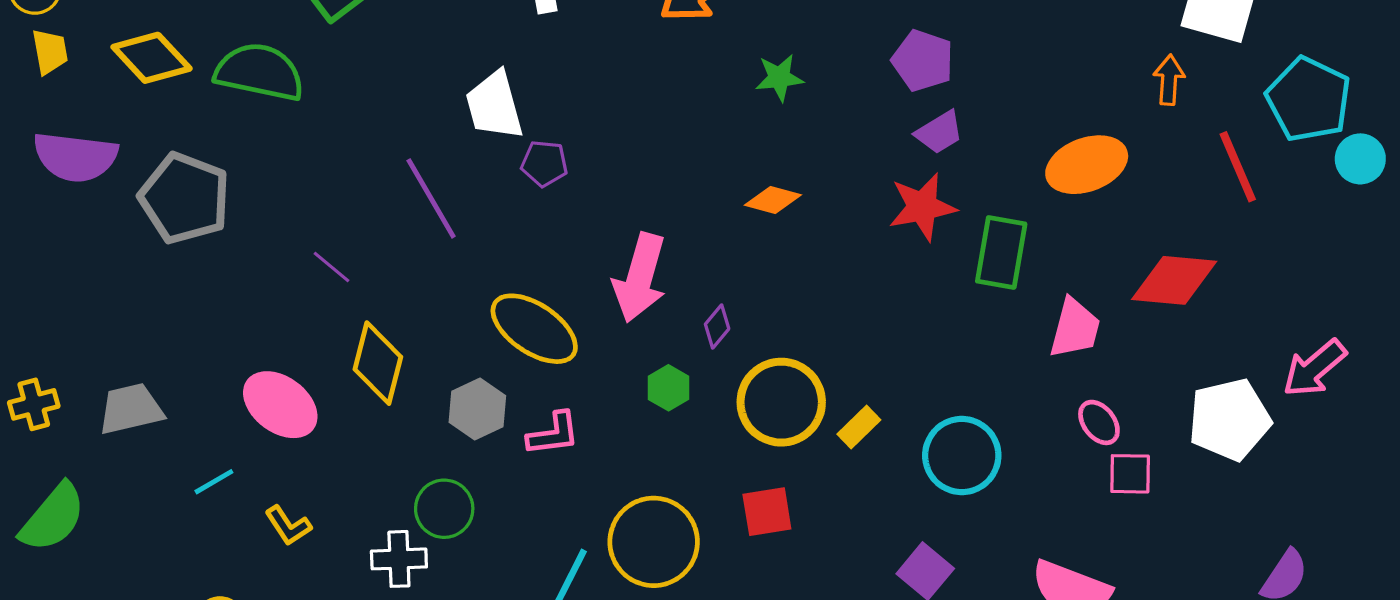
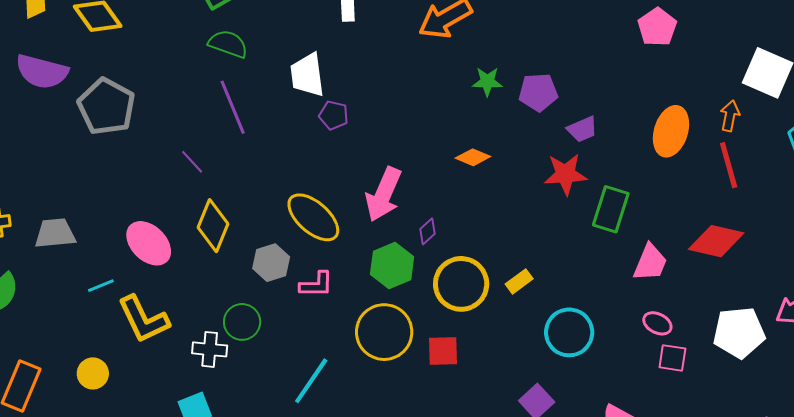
purple pentagon: (923, 61) -> (538, 92), moved, turned -30
green semicircle: (259, 72) -> (228, 44), moved, size x0.7
orange ellipse: (1087, 165) -> (671, 131), moved, turned -60
red line: (1238, 167) -> (729, 165), moved
purple line: (431, 198) -> (233, 107), moved
green hexagon: (669, 388) -> (392, 266), size x1.6
pink ellipse: (1099, 422) -> (657, 323), turned -32
yellow rectangle: (859, 427) -> (519, 281), moved
yellow L-shape: (288, 526) -> (143, 319), size x1.8
yellow circle: (654, 542) -> (384, 332), moved

